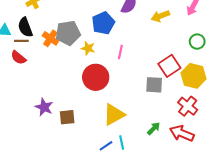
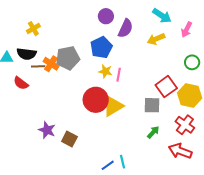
black semicircle: (25, 27) -> (27, 54), turned -60
brown line: (21, 41) -> (38, 66), moved
yellow star: (88, 48) -> (105, 71), moved
yellow triangle: (114, 114) -> (113, 106), moved
brown square: (67, 117) -> (69, 139), turned 35
green arrow: (154, 129) -> (153, 132), moved

